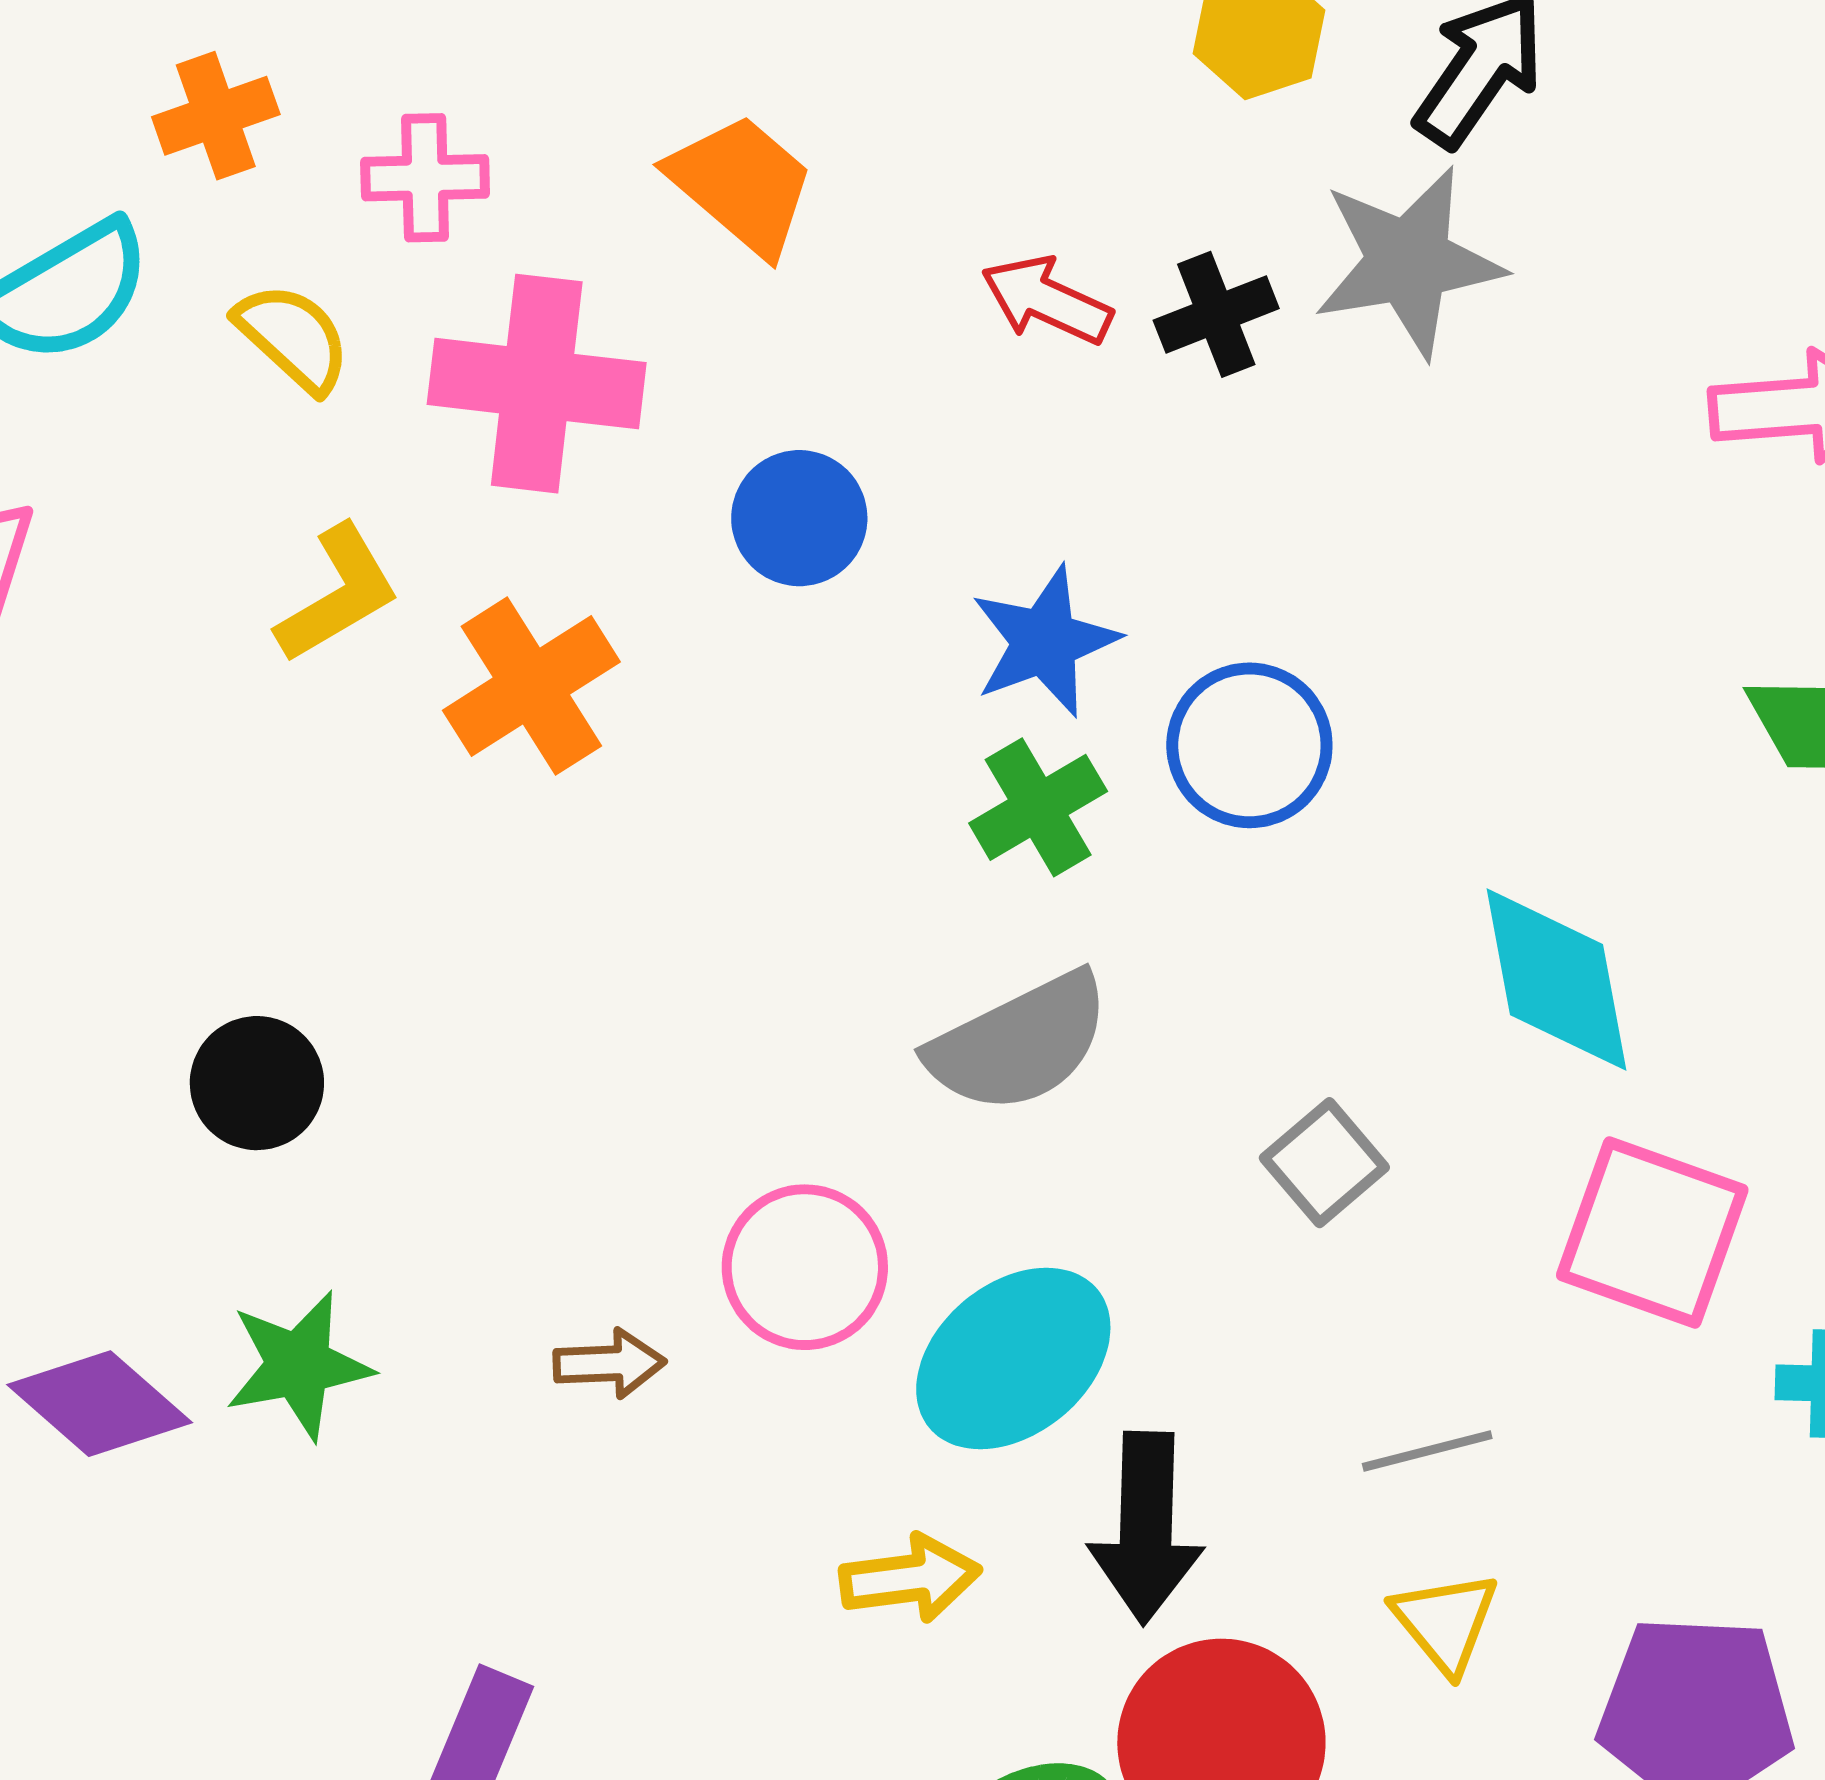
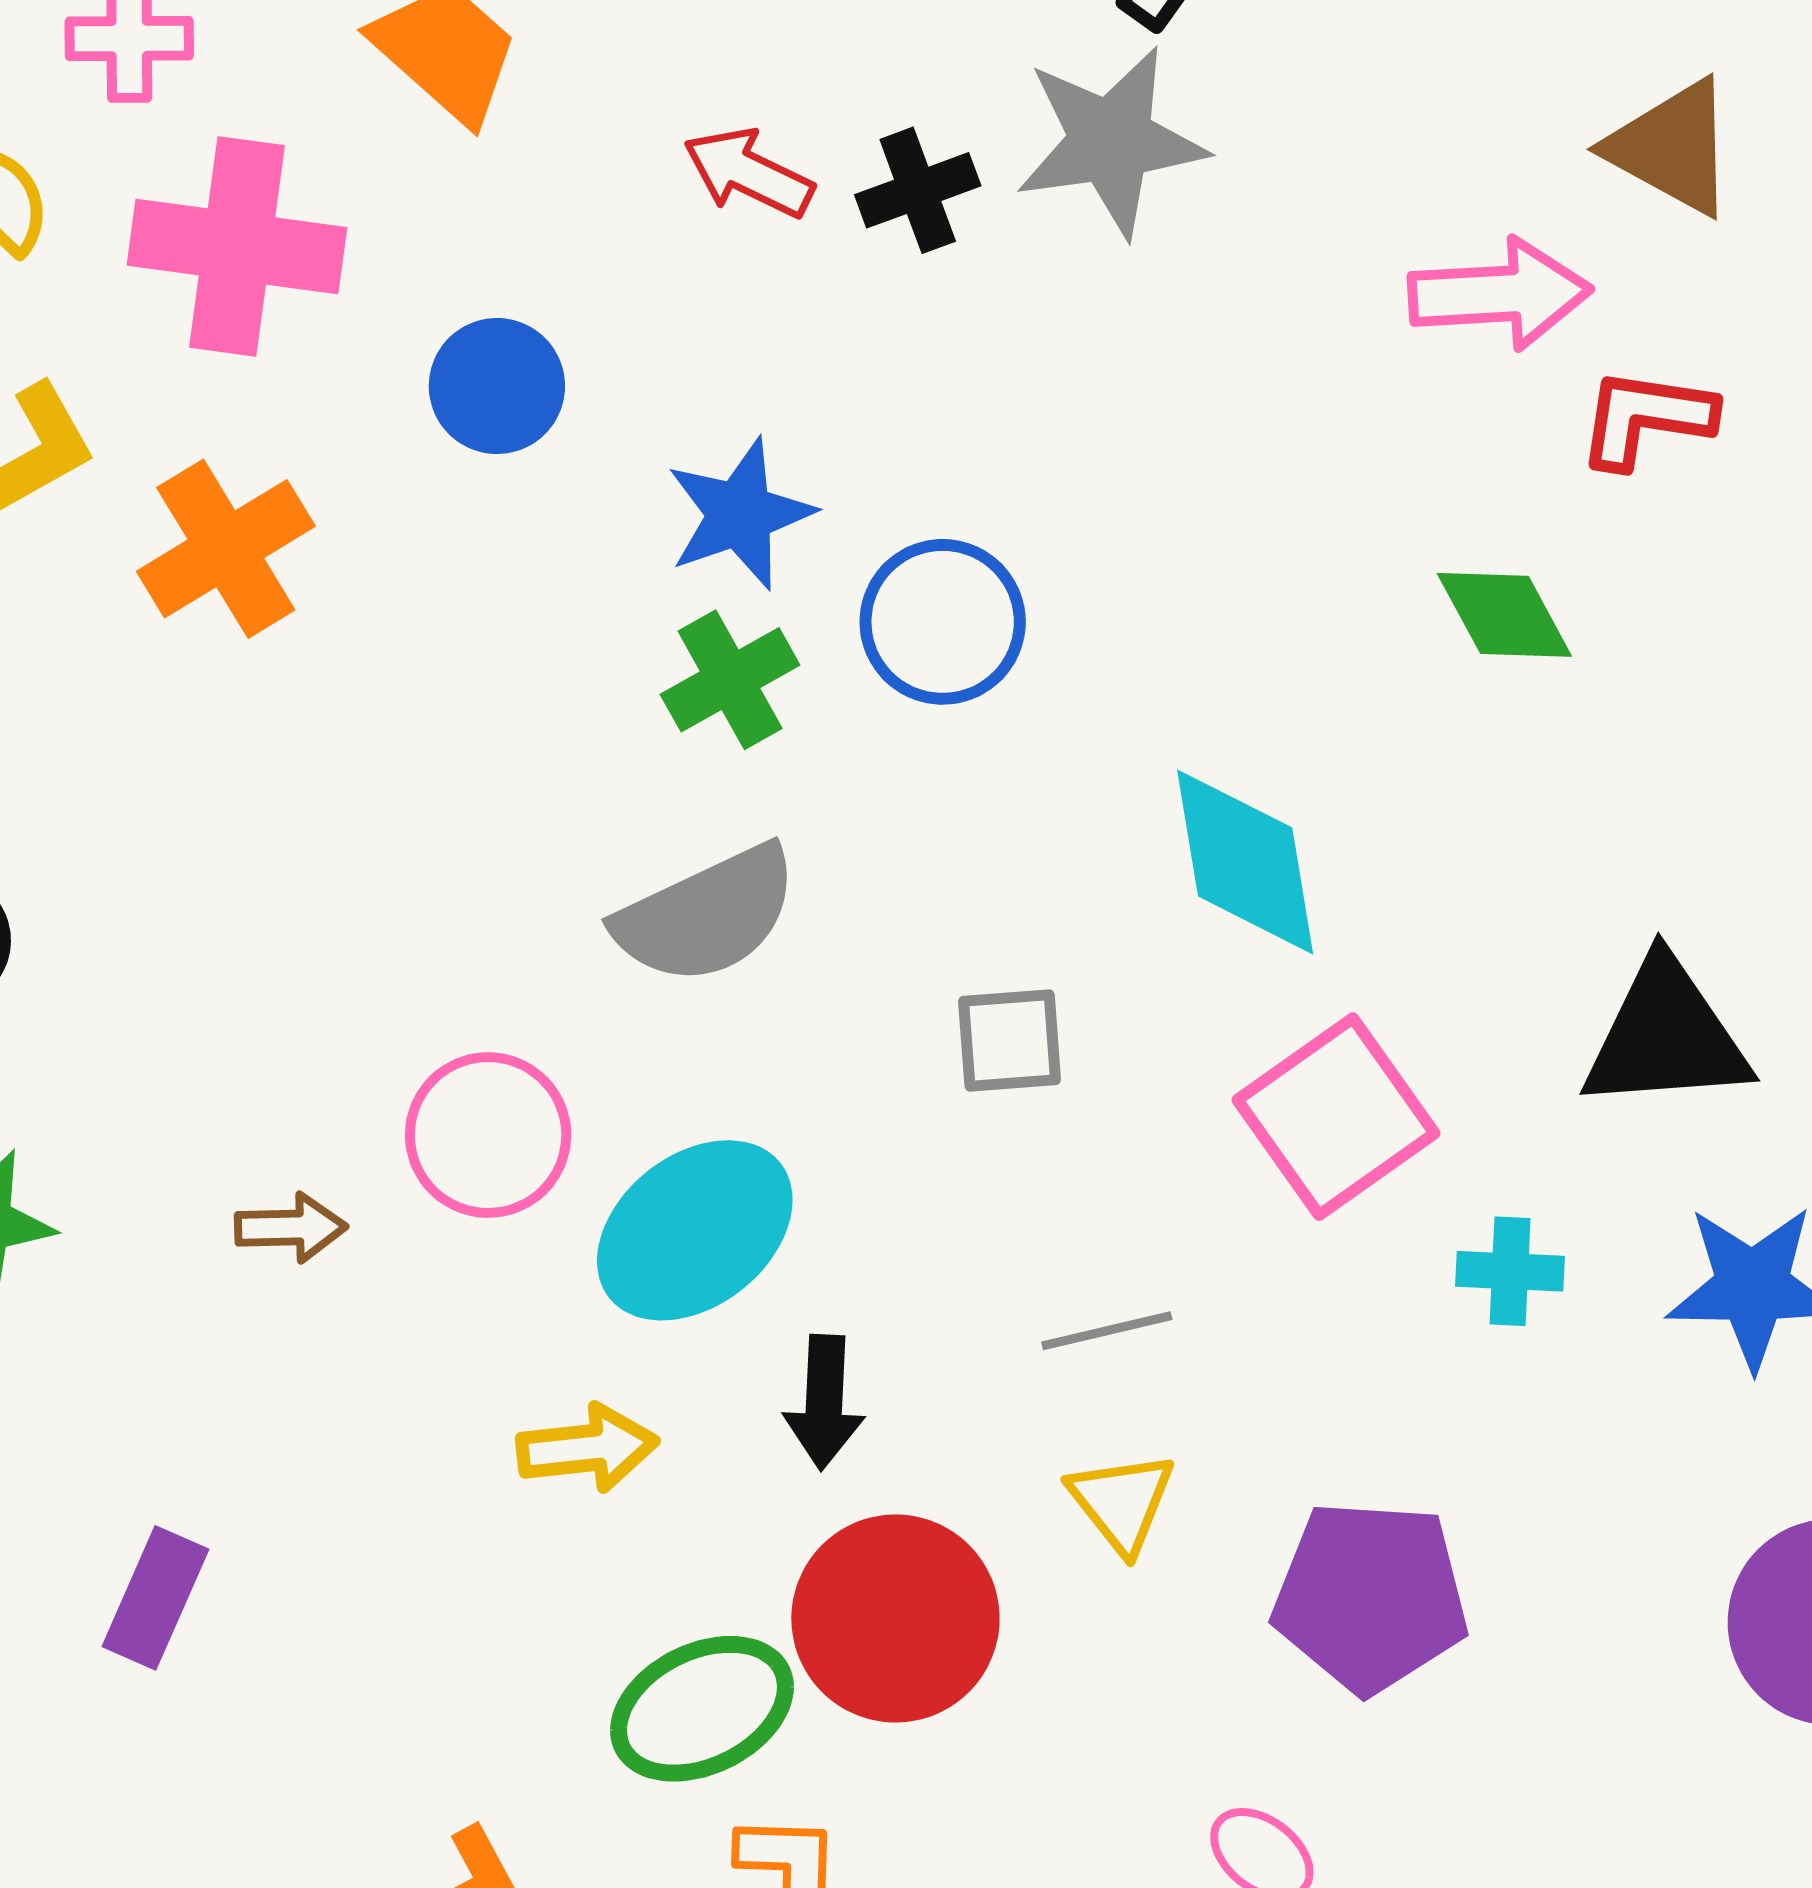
gray square: (1324, 1163) -> (1010, 1040), turned 35
pink square: (1652, 1233) -> (1336, 1117), turned 34
black arrow: (1146, 1528) -> (824, 1402), size x0.7

